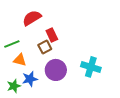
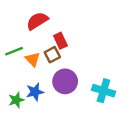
orange triangle: (20, 60) -> (33, 59), moved, turned 32
cyan cross: (91, 67) -> (103, 91), moved

